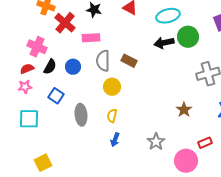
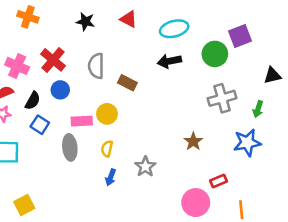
red cross: (65, 23) -> (53, 60), moved
green circle: (188, 37) -> (215, 54), moved
pink rectangle: (91, 38) -> (82, 121), moved
gray semicircle: (103, 61) -> (96, 66), moved
black semicircle: (50, 67) -> (33, 101), moved
gray star: (156, 142) -> (145, 167), moved

